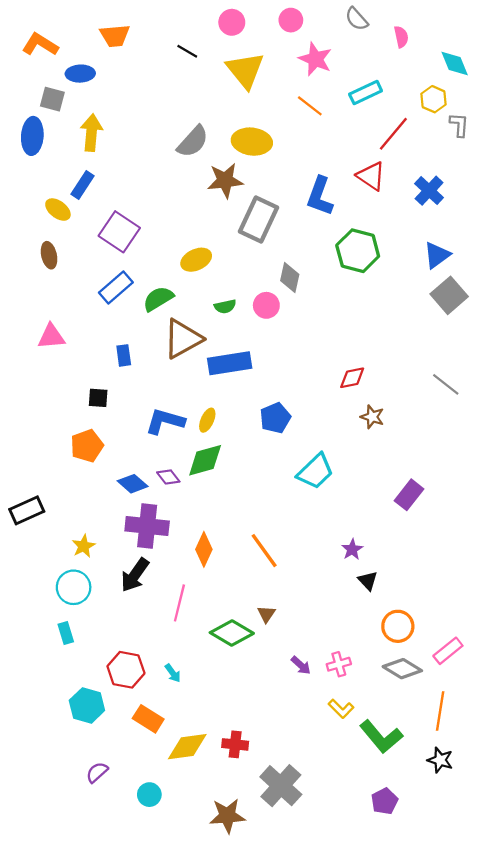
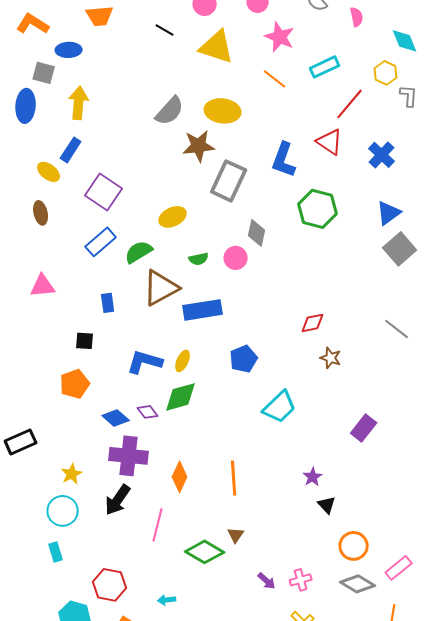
yellow triangle: (245, 70) -> (217, 47), turned -33
orange line: (264, 551) -> (234, 478), turned 32
cyan arrow: (173, 673) -> (167, 600), moved, turned 120

